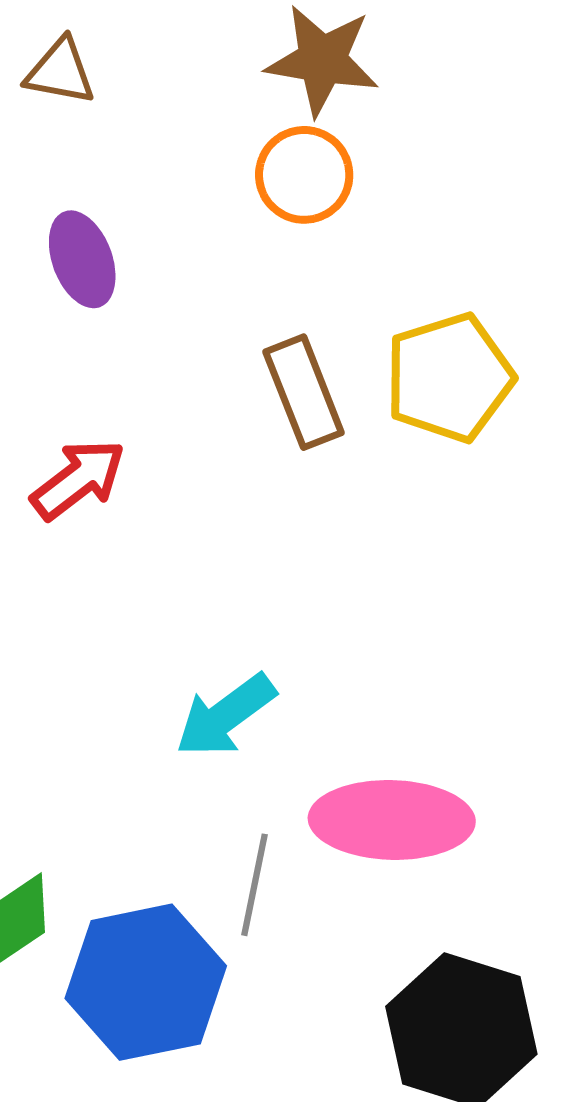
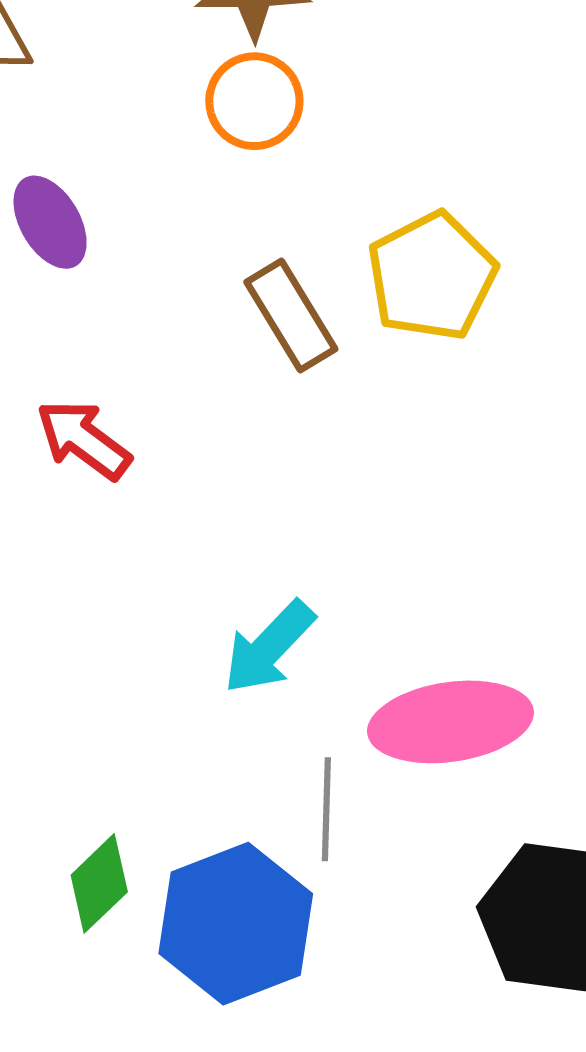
red arrow: (78, 479) -> (84, 440), turned -96

